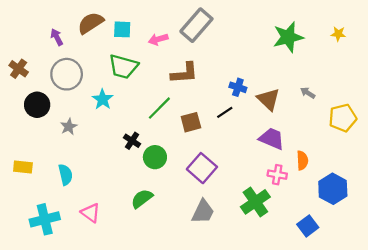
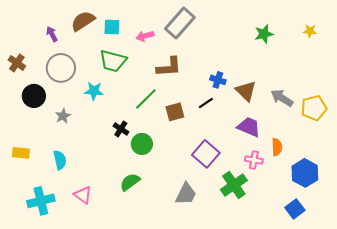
green star: (288, 37) -> (264, 34), size x0.7
gray arrow: (308, 93) -> (282, 98), moved, size x1.6
cyan star: (103, 99) -> (94, 91), turned -30
purple square: (202, 168) -> (206, 154), moved
blue square: (308, 226) -> (295, 209), moved

